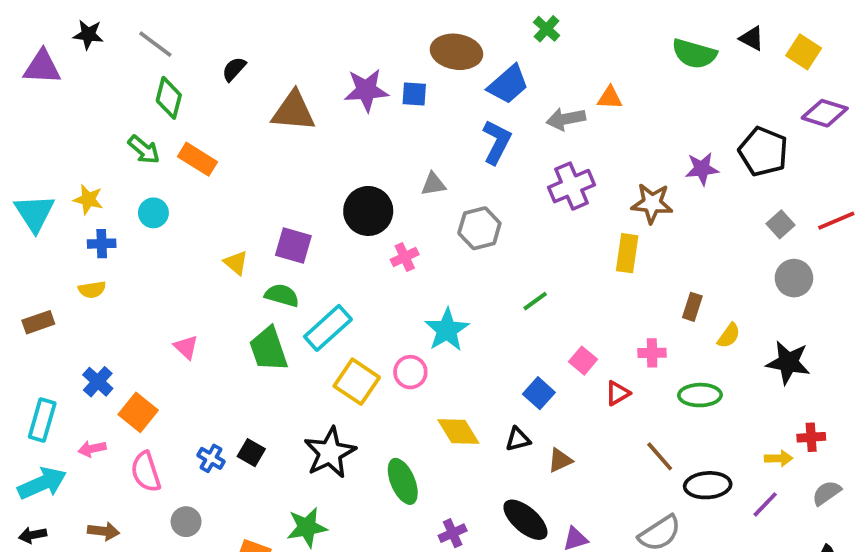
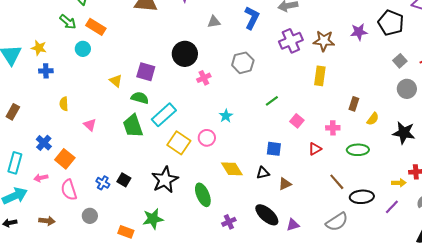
gray triangle: (433, 184) -> (214, 22), moved
brown star: (652, 203) -> (324, 41), moved
cyan circle: (153, 213) -> (83, 49), moved
yellow semicircle: (92, 290) -> (64, 104), moved, turned 96
brown rectangle: (38, 322) -> (13, 112), turned -42
cyan star: (447, 330) -> (226, 116), size x0.6
pink square: (583, 361) -> (297, 121), moved
blue square: (539, 393) -> (274, 149), turned -35

